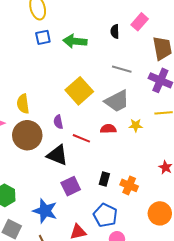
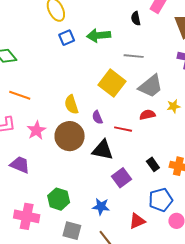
gray line: (122, 69) -> (134, 56), moved
yellow semicircle: (23, 104) -> (71, 105), moved
black rectangle: (104, 179) -> (153, 164), turned -40
blue star: (45, 211) -> (101, 207), size x0.7
blue pentagon: (105, 215) -> (161, 200), turned -30

